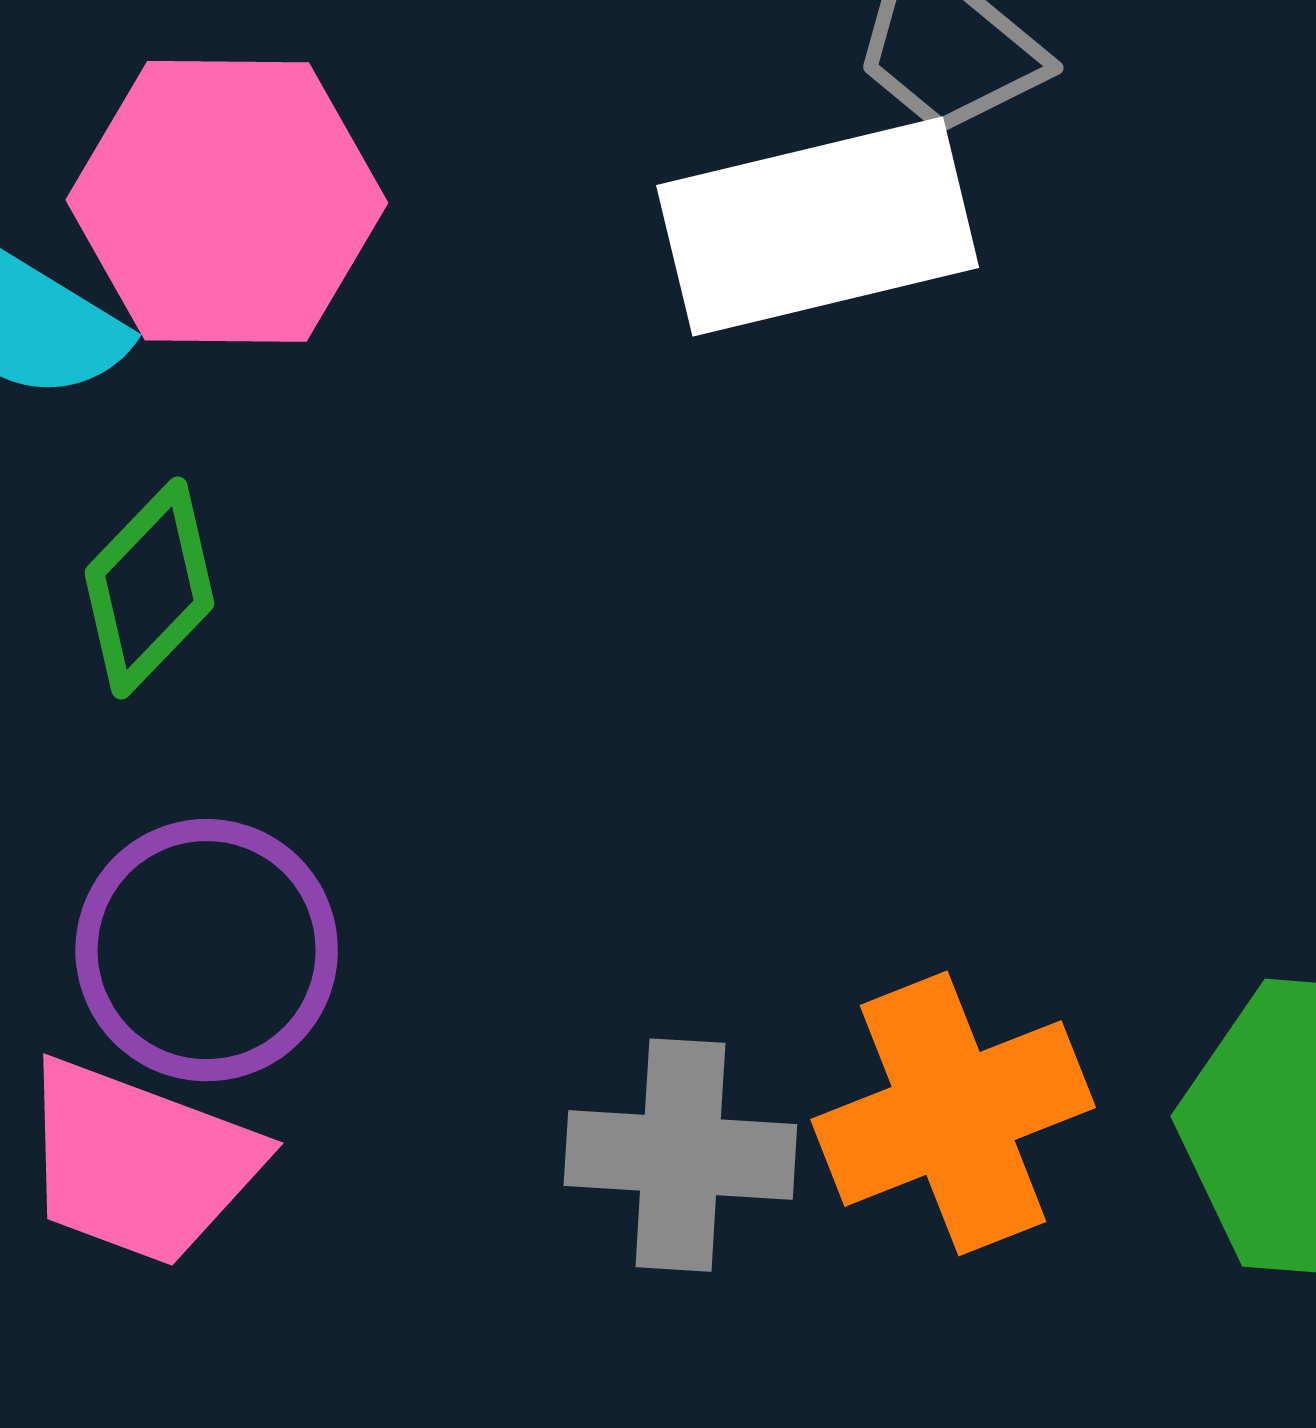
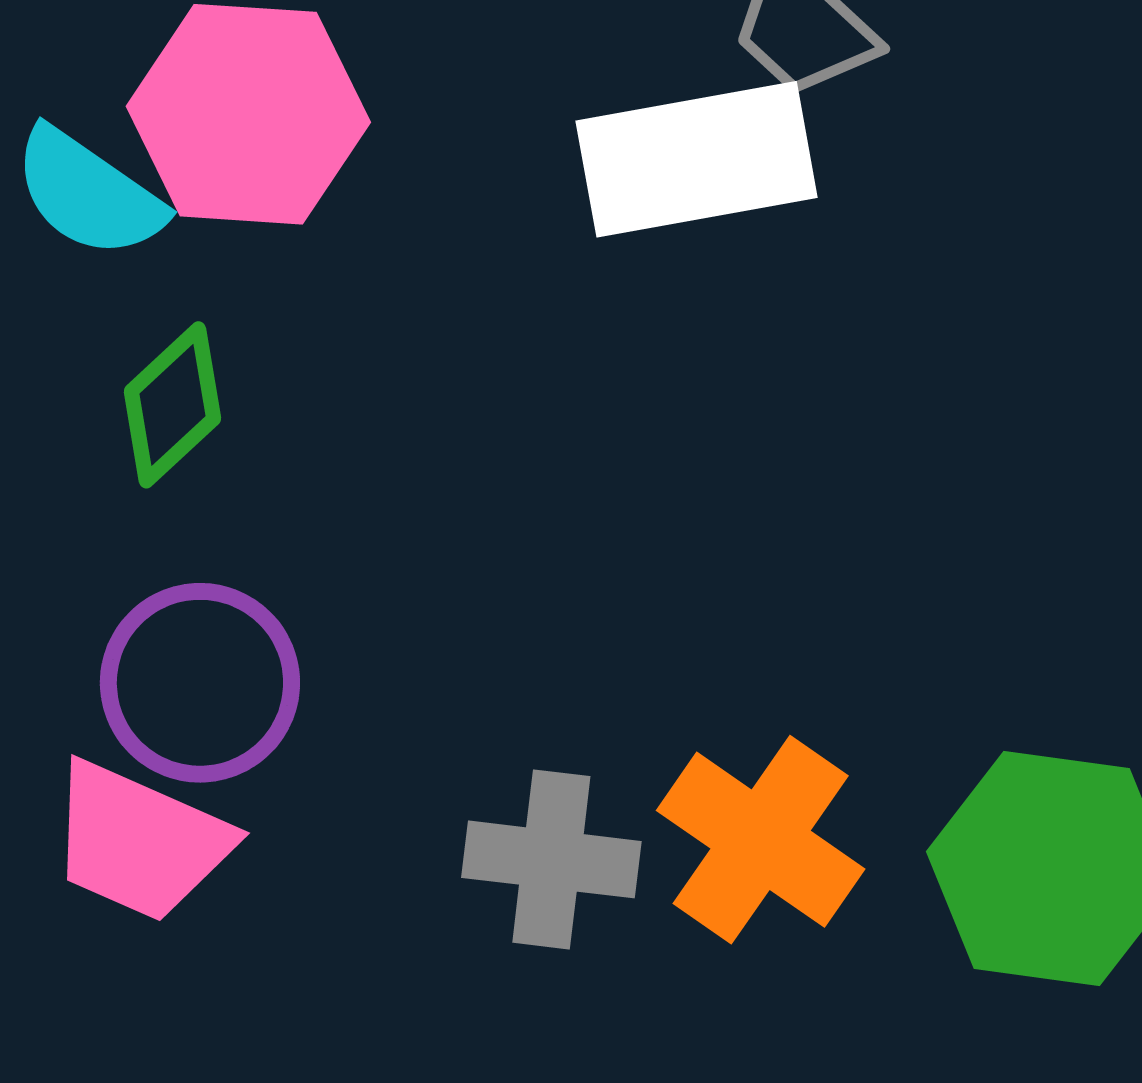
orange cross: (953, 1113) -> (761, 840), turned -37

